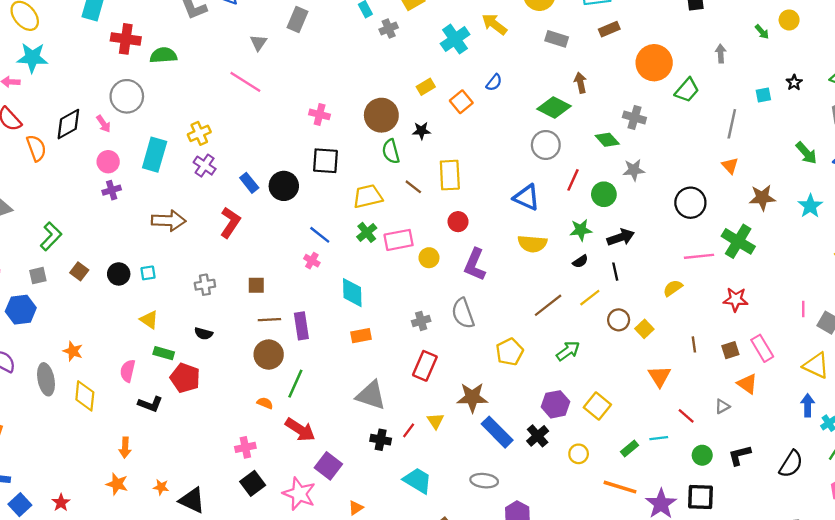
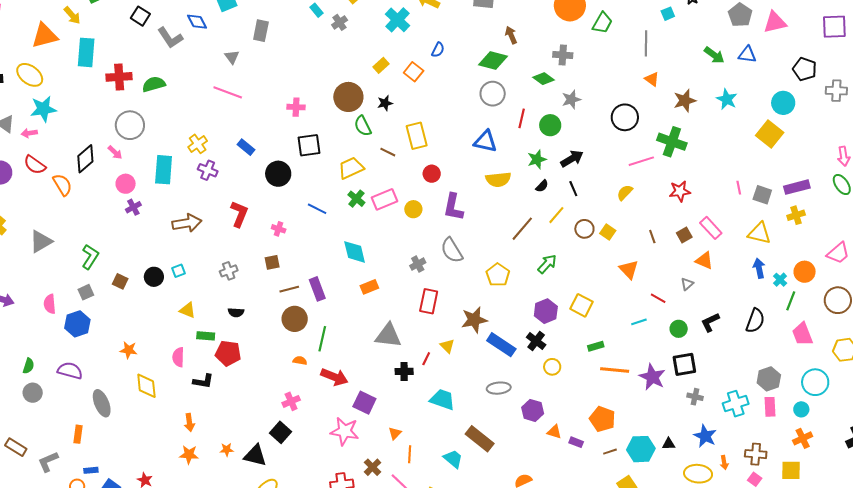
blue rectangle: (249, 183) -> (246, 147), moved
pink cross: (312, 261) -> (279, 229), moved
gray ellipse: (46, 379) -> (102, 403), moved
green rectangle: (629, 449) -> (596, 346), moved, turned 35
yellow circle: (579, 454) -> (552, 367), moved
black square: (253, 483) -> (280, 432), moved

